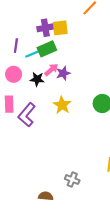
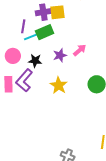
purple line: (16, 46) -> (23, 26), moved
pink arrow: (51, 70) -> (80, 50), moved
purple L-shape: (27, 115) -> (24, 80), moved

